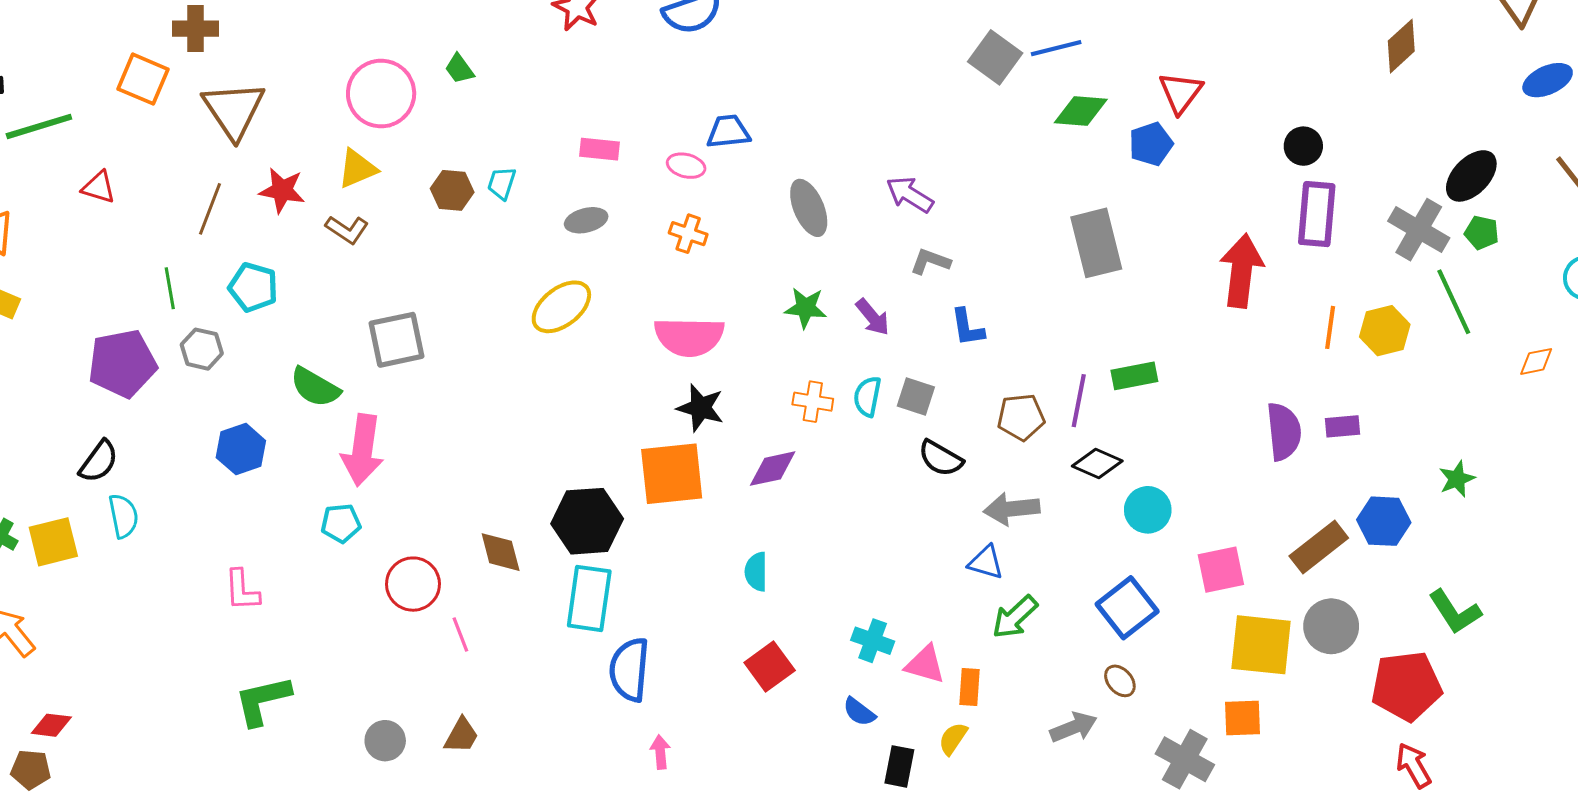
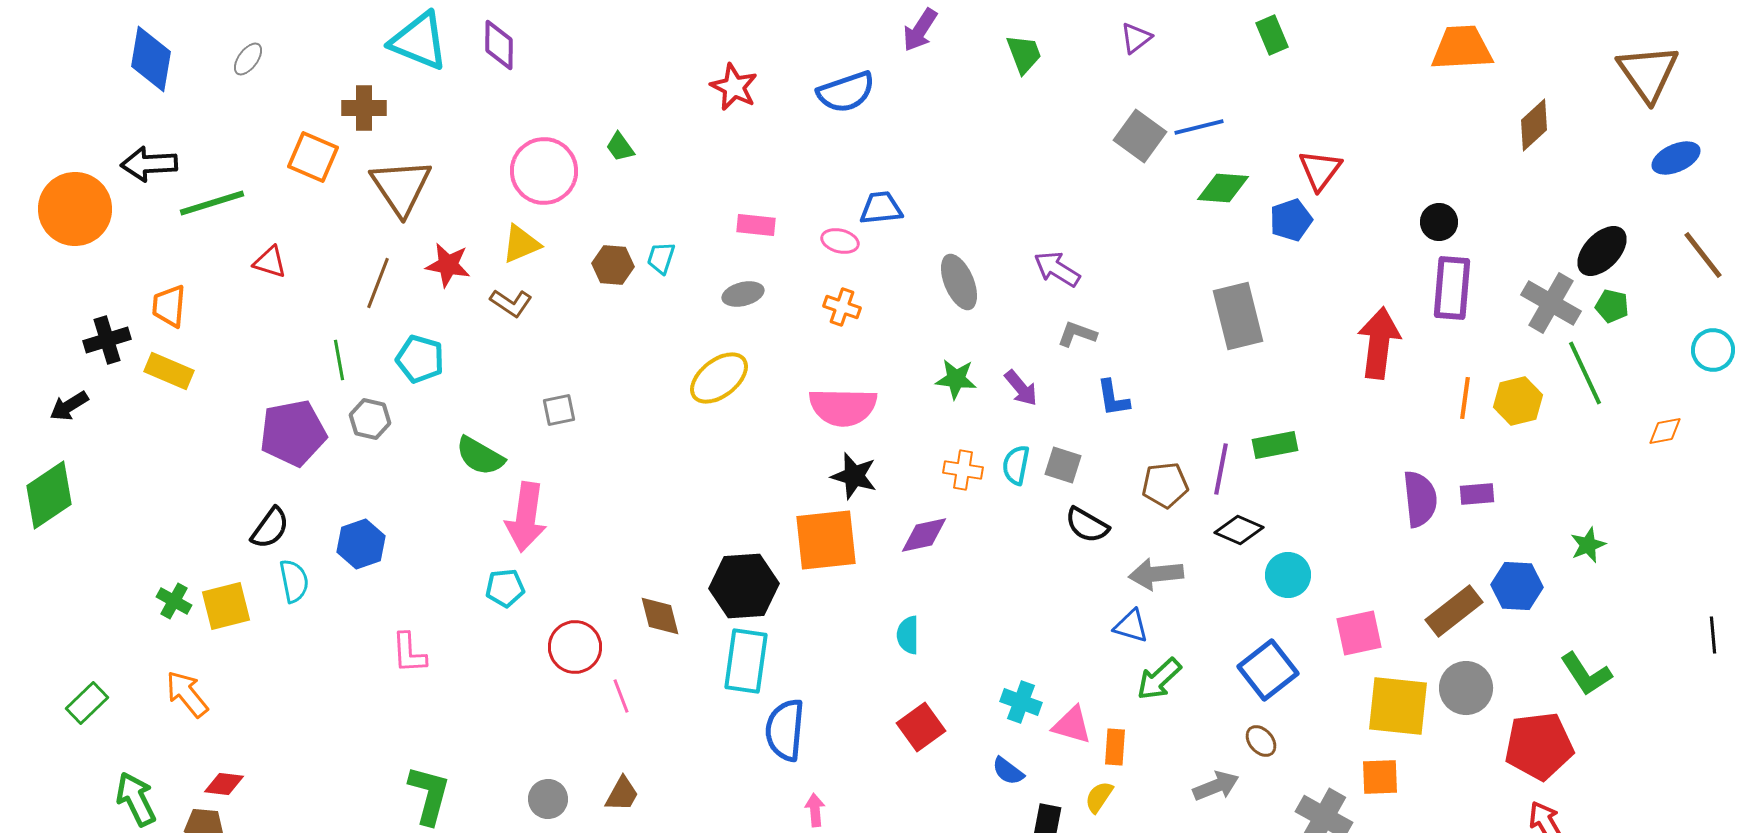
gray square: (397, 340) -> (559, 410), size x0.6
blue hexagon: (241, 449) -> (361, 544), moved
green L-shape: (263, 700) -> (429, 795), moved, turned 118

